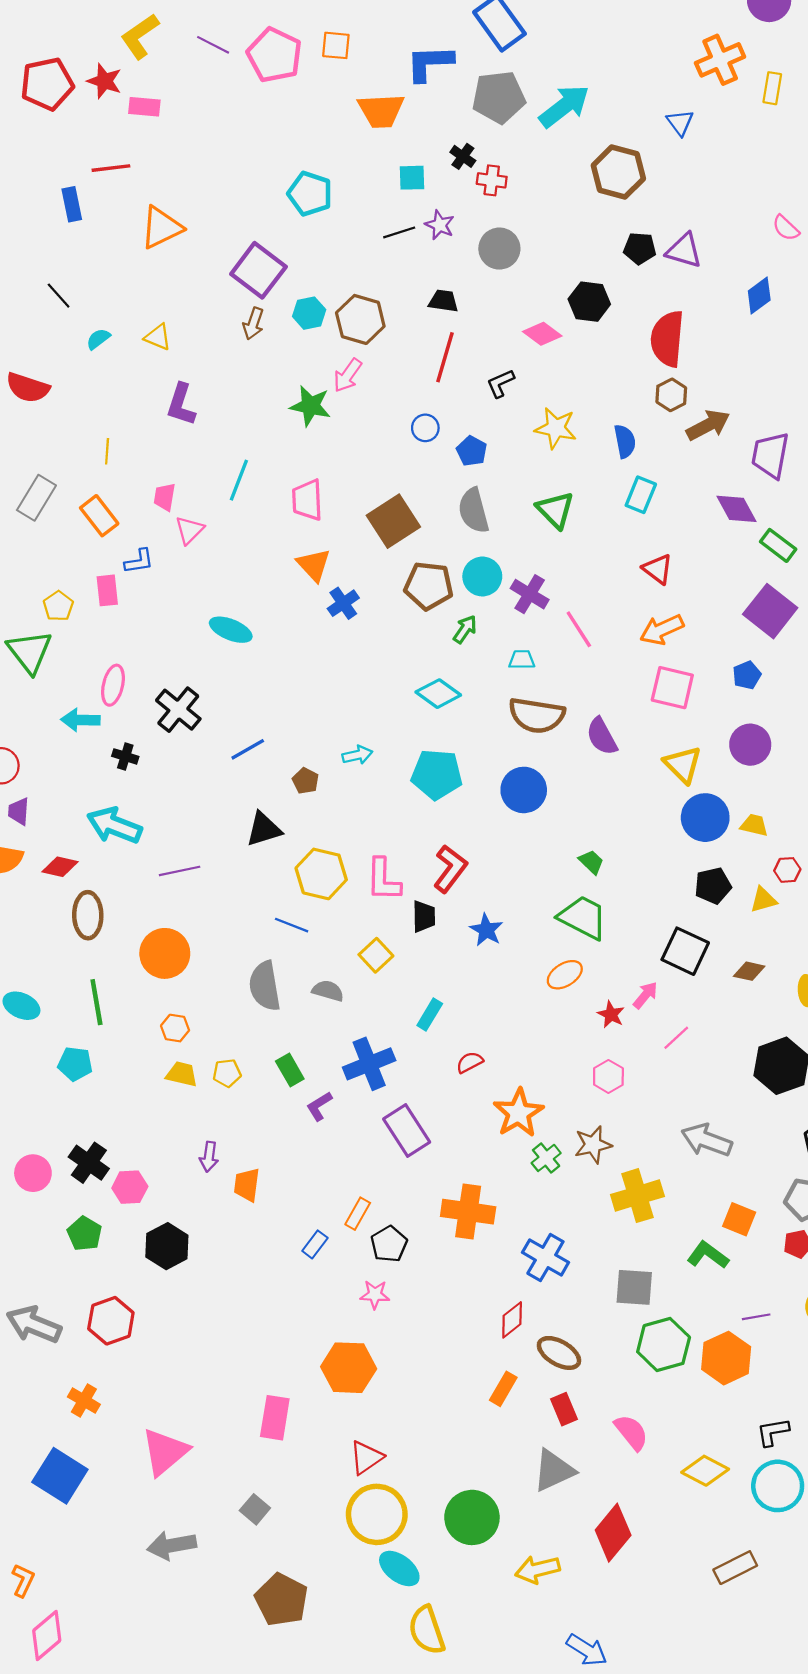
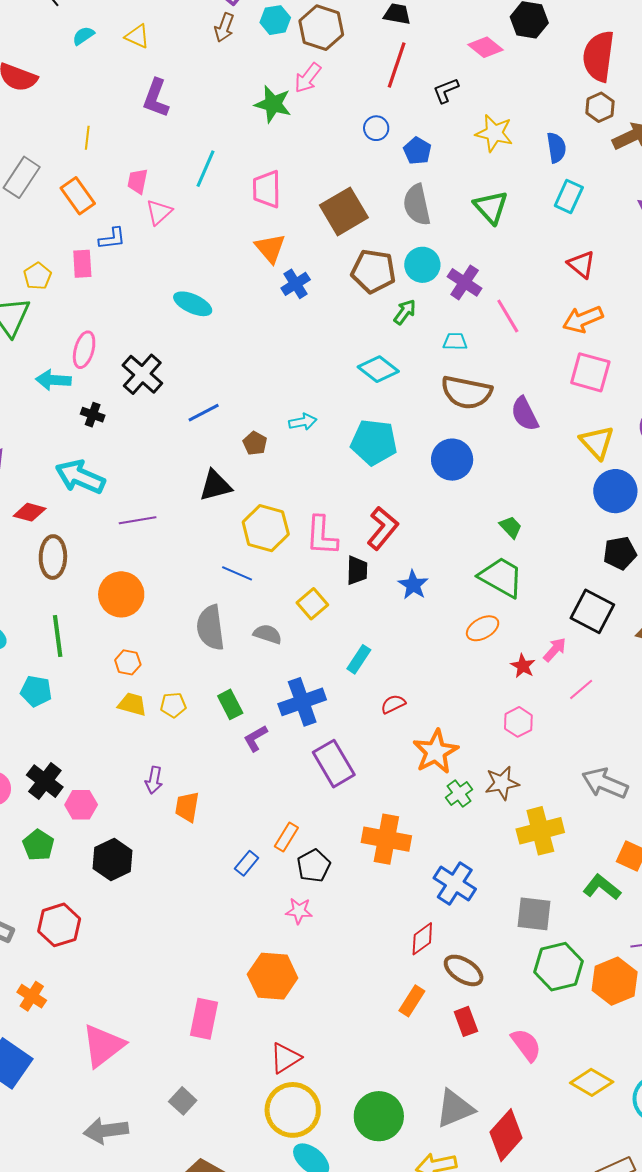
gray triangle: (554, 1470) -> (455, 1109), moved

